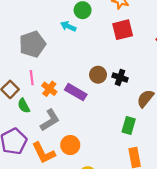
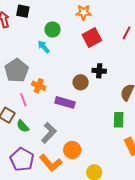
cyan arrow: (68, 26) -> (44, 47), turned 40
black cross: (120, 77) -> (99, 71), moved
orange cross: (49, 89) -> (39, 86), moved

